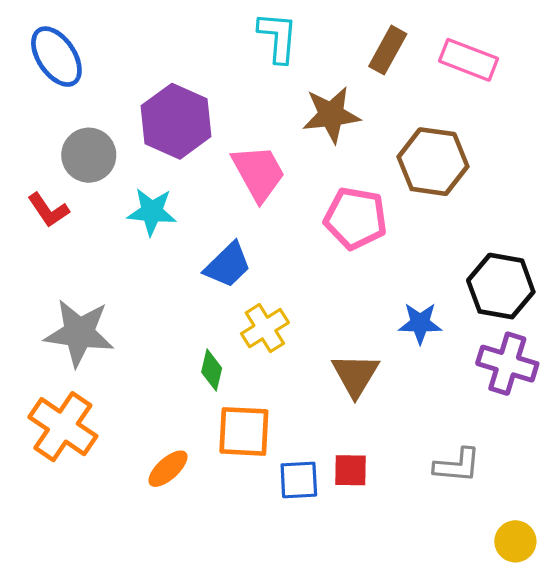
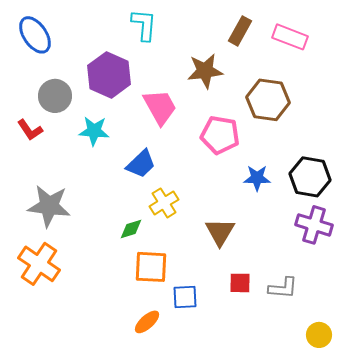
cyan L-shape: (278, 37) -> (144, 25), moved
blue star: (420, 323) -> (257, 178), moved
green diamond: (212, 370) -> (131, 229), turned 60
orange ellipse: (168, 469) -> (147, 322), moved
red square: (351, 470) -> (240, 283), moved

